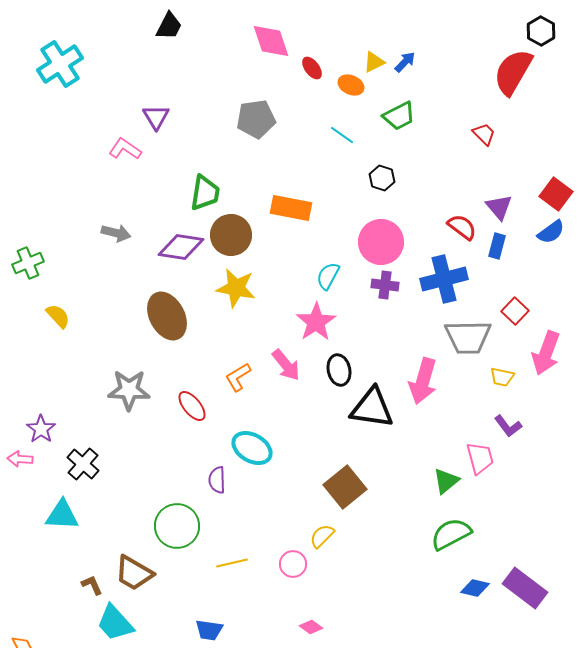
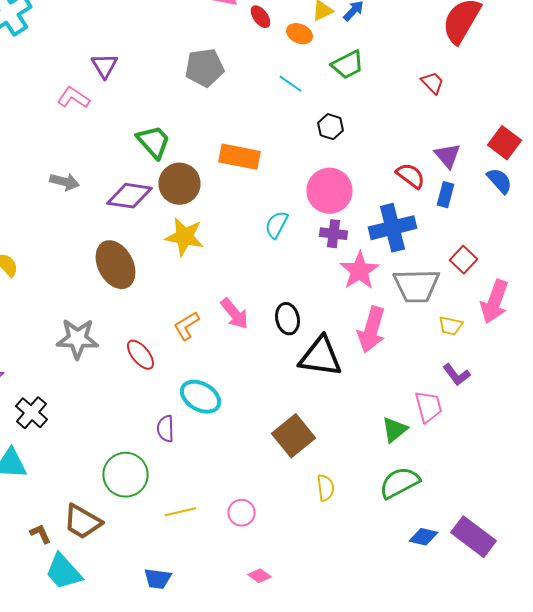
green trapezoid: (205, 193) -> (154, 142), turned -51
blue semicircle: (551, 232) -> (500, 181), turned -96
pink star: (316, 322) -> (360, 271), moved
yellow semicircle: (322, 536) -> (326, 488), moved, turned 128

